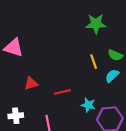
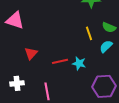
red triangle: (31, 83) -> (31, 53), turned -32
cyan star: (88, 105) -> (79, 63), moved

